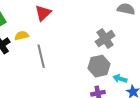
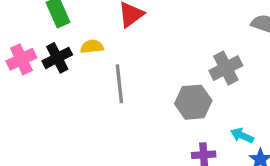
gray hexagon: (99, 66) -> (193, 102), moved

